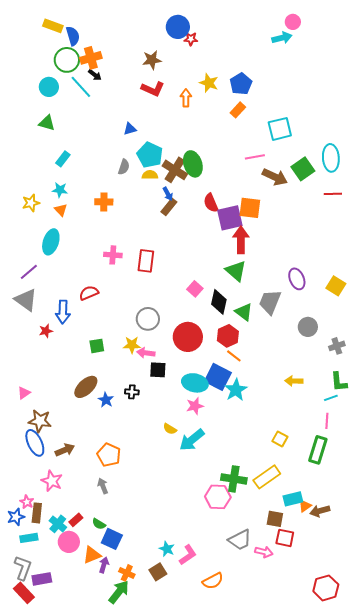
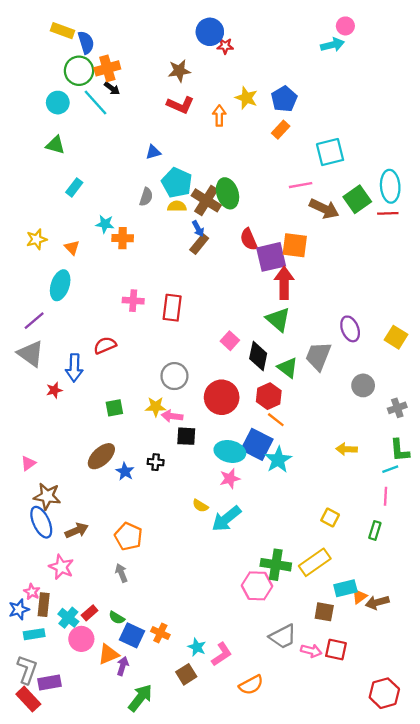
cyan star: (60, 190) -> (105, 224), moved
red line: (333, 194) -> (388, 213), moved
green rectangle: (318, 450) -> (375, 530), size x0.6
red square: (285, 538) -> (336, 650), moved
orange cross: (127, 573) -> (160, 633), moved

